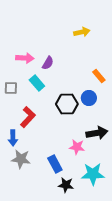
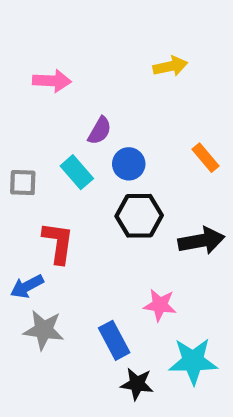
pink arrow: (25, 58) -> (52, 81), moved
blue circle: (89, 98) -> (129, 164), moved
red L-shape: (28, 117) -> (58, 243), turned -35
black arrow: (97, 133) -> (201, 241), moved
blue arrow: (13, 138) -> (27, 286), turned 63

